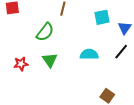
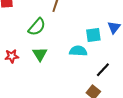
cyan square: (102, 17) -> (93, 35), moved
black line: (121, 52) -> (103, 70), moved

